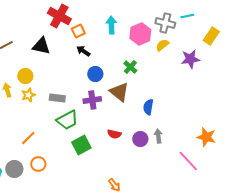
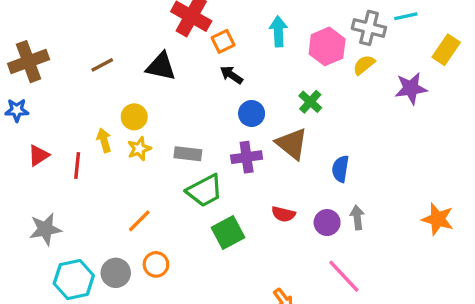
pink line: (188, 161) -> (344, 276), moved

